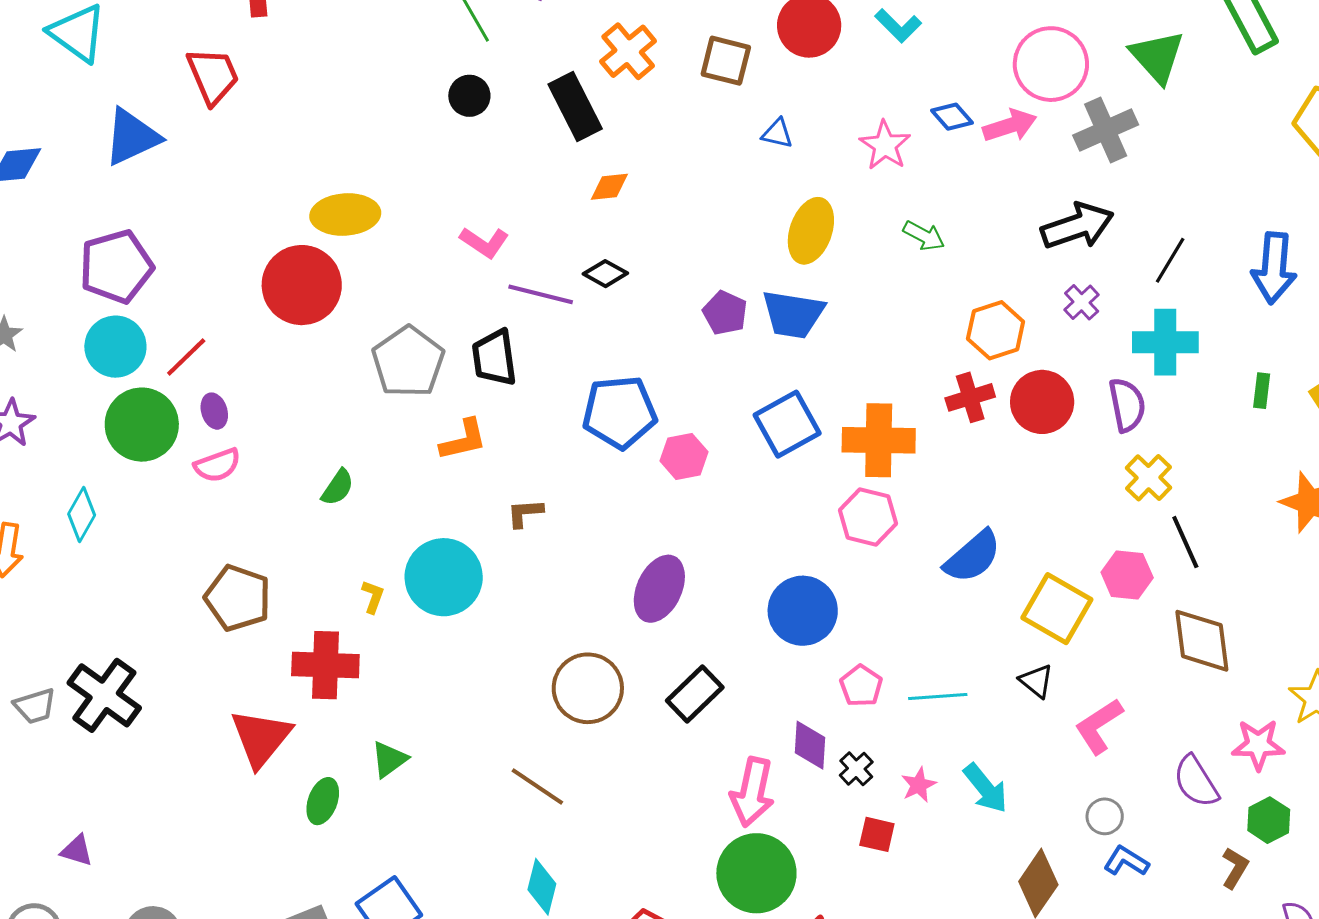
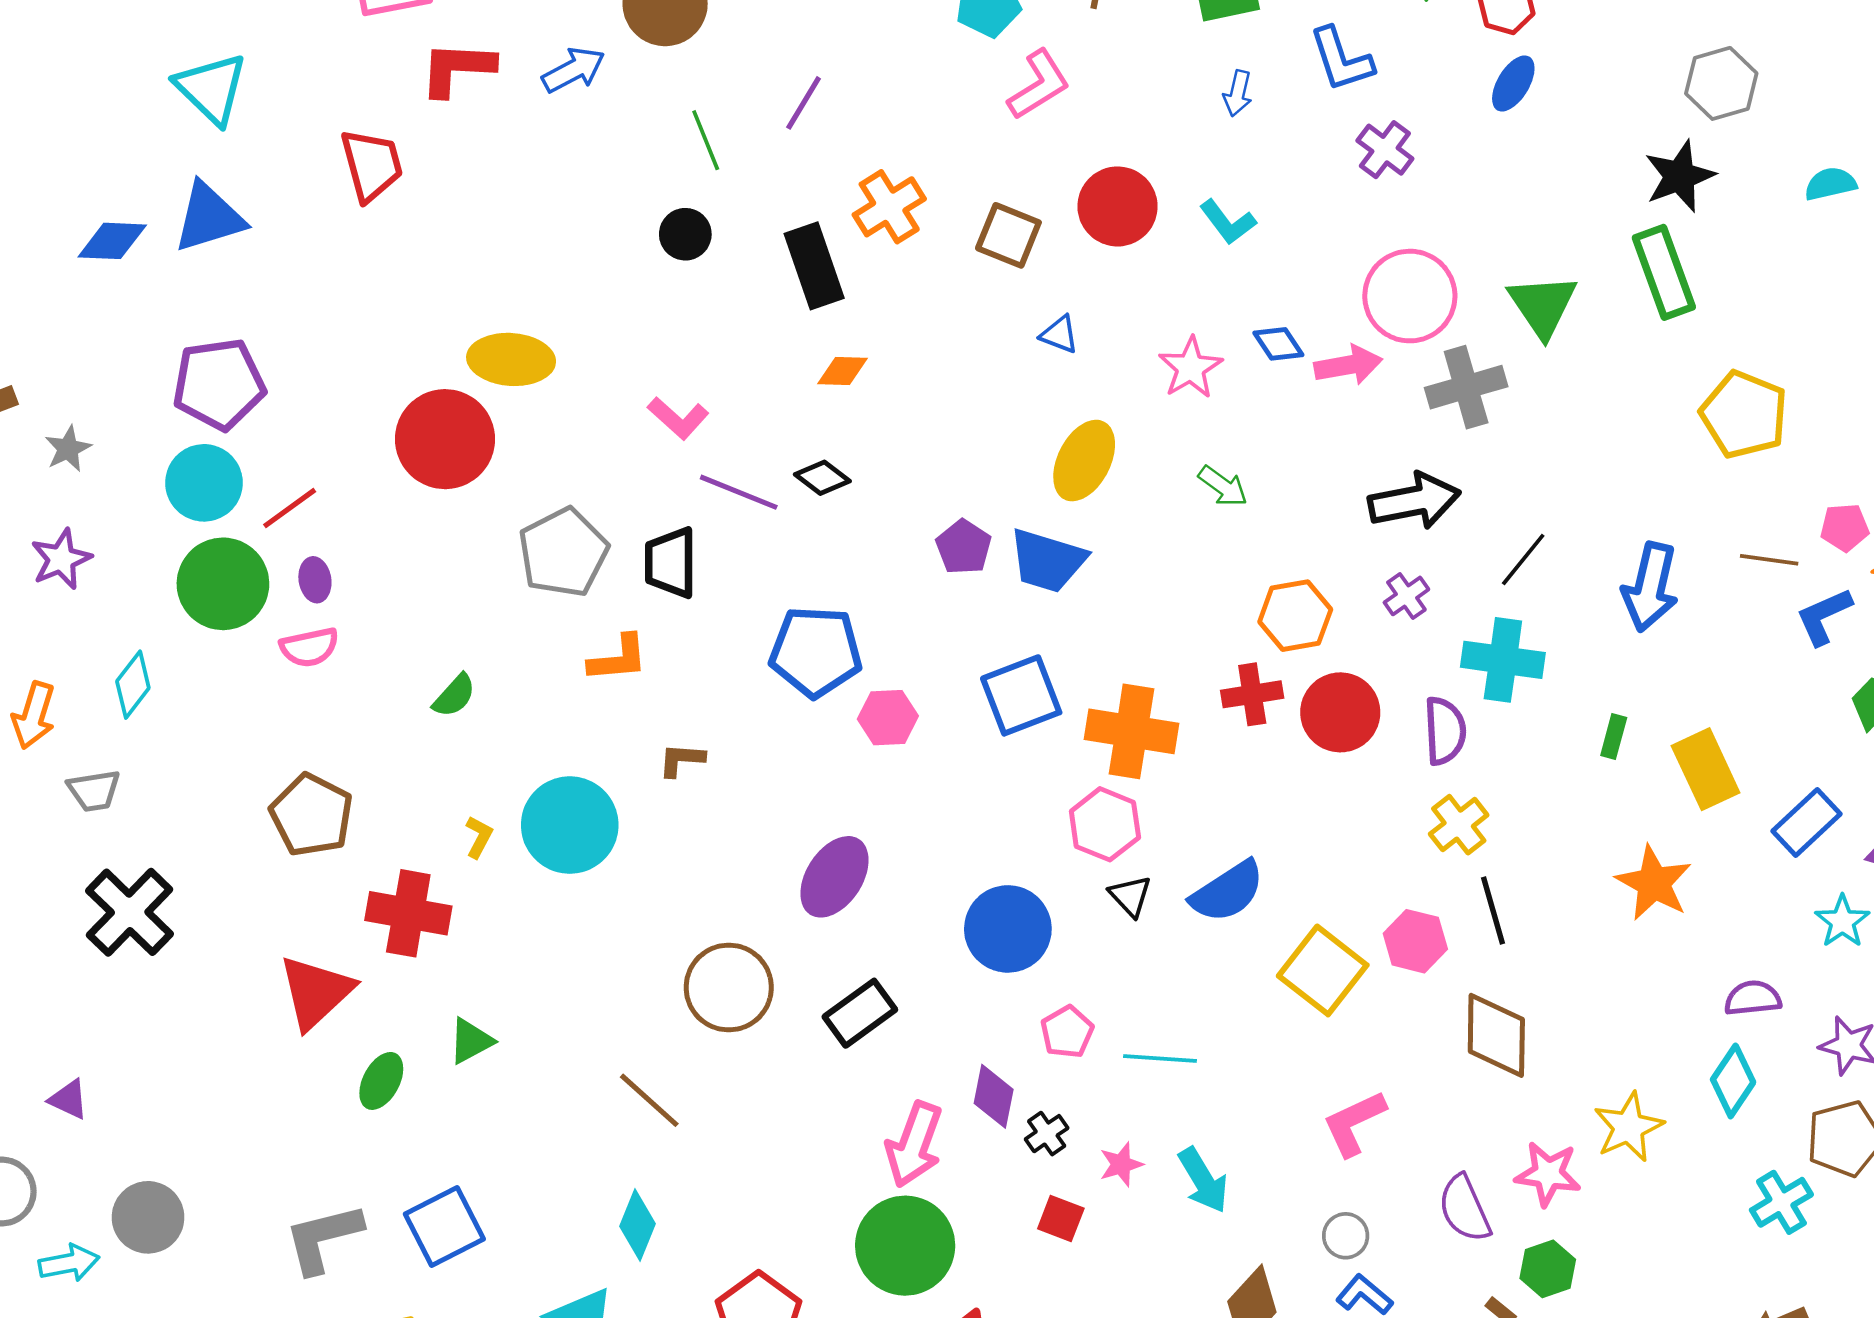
blue triangle: (132, 137) -> (209, 217), moved
black triangle: (1036, 681) -> (1130, 896), moved
gray trapezoid: (35, 706) -> (94, 791), moved

